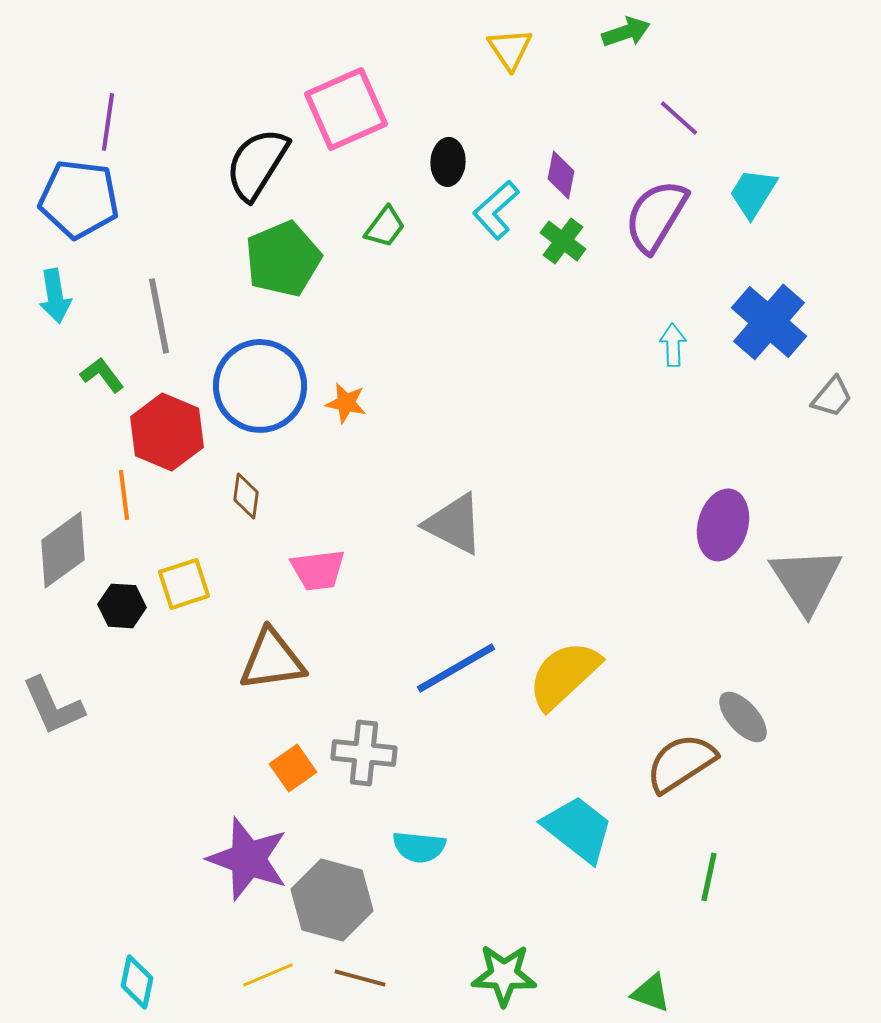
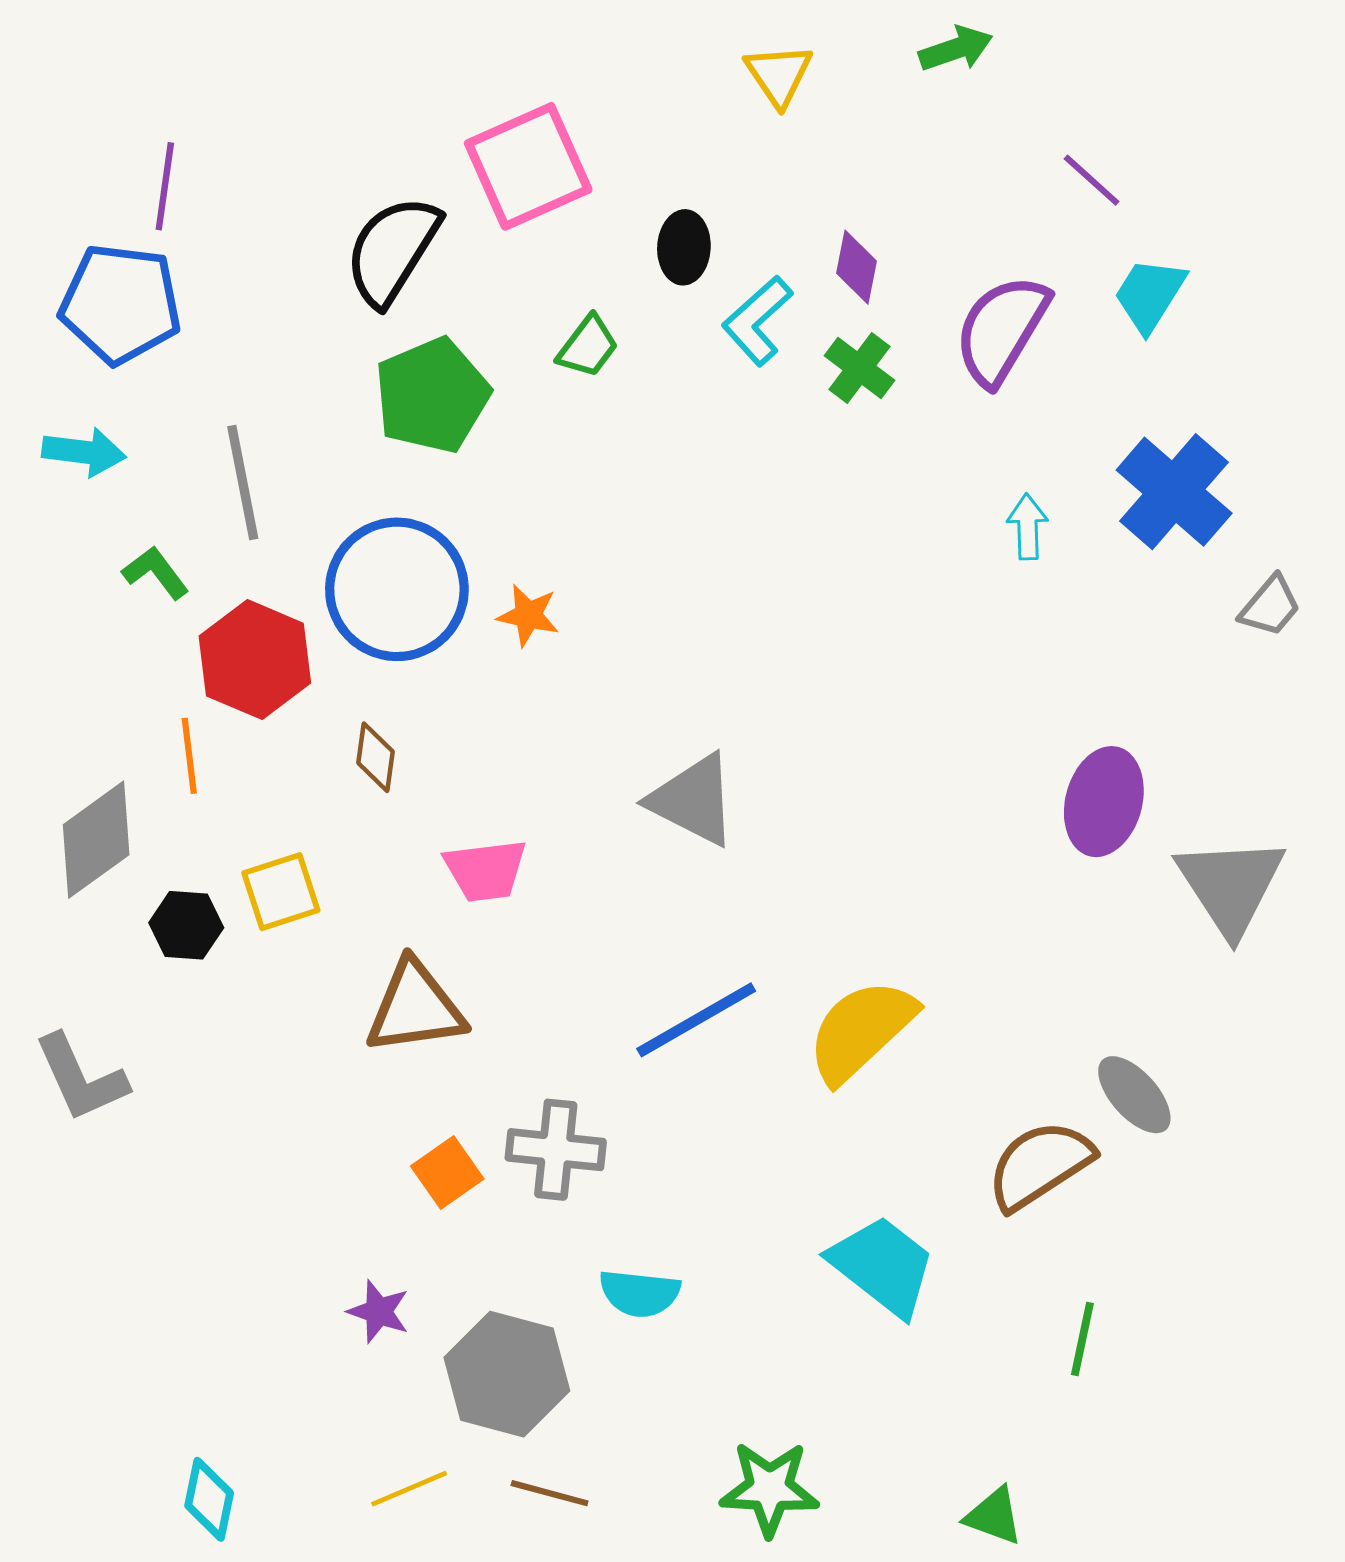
purple line: (679, 118) -> (1092, 180), moved
cyan arrow: (55, 296) -> (84, 452), turned -74
purple star: (248, 859) -> (379, 1312), size x0.5

